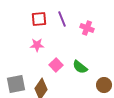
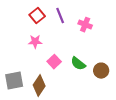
red square: (39, 19) -> (37, 16), turned -35
brown circle: (104, 85) -> (101, 71), moved

